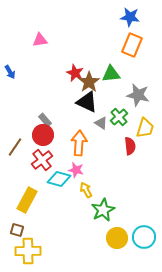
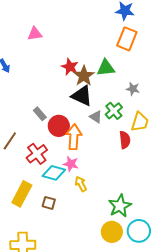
gray star: (138, 95) -> (133, 89), size x0.6
red circle: (43, 135) -> (59, 126), moved
green star: (103, 210) -> (120, 206), moved
brown square: (17, 230) -> (49, 203), moved

